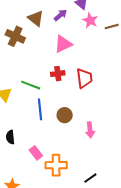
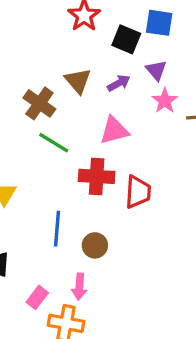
red cross: (58, 74) -> (97, 176), size x1.5
green line: (31, 85) -> (54, 143), moved
pink arrow: (90, 130) -> (79, 287), moved
pink rectangle: (36, 153) -> (37, 297), turned 64

